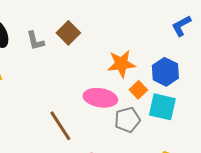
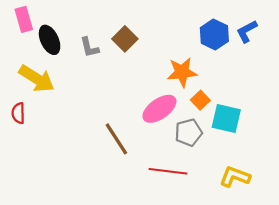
blue hexagon: (165, 72) -> (214, 34), moved
pink ellipse: (100, 98) -> (159, 109), turned -44

